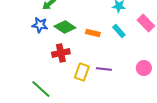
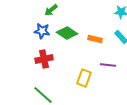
red cross: (61, 53) -> (44, 59), moved
purple line: (104, 69) -> (108, 65), moved

